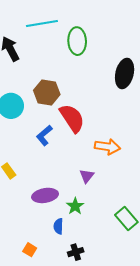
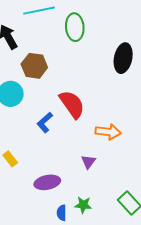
brown hexagon: (47, 92) -> (34, 66), moved
green star: (75, 206) -> (83, 205), moved, turned -30

